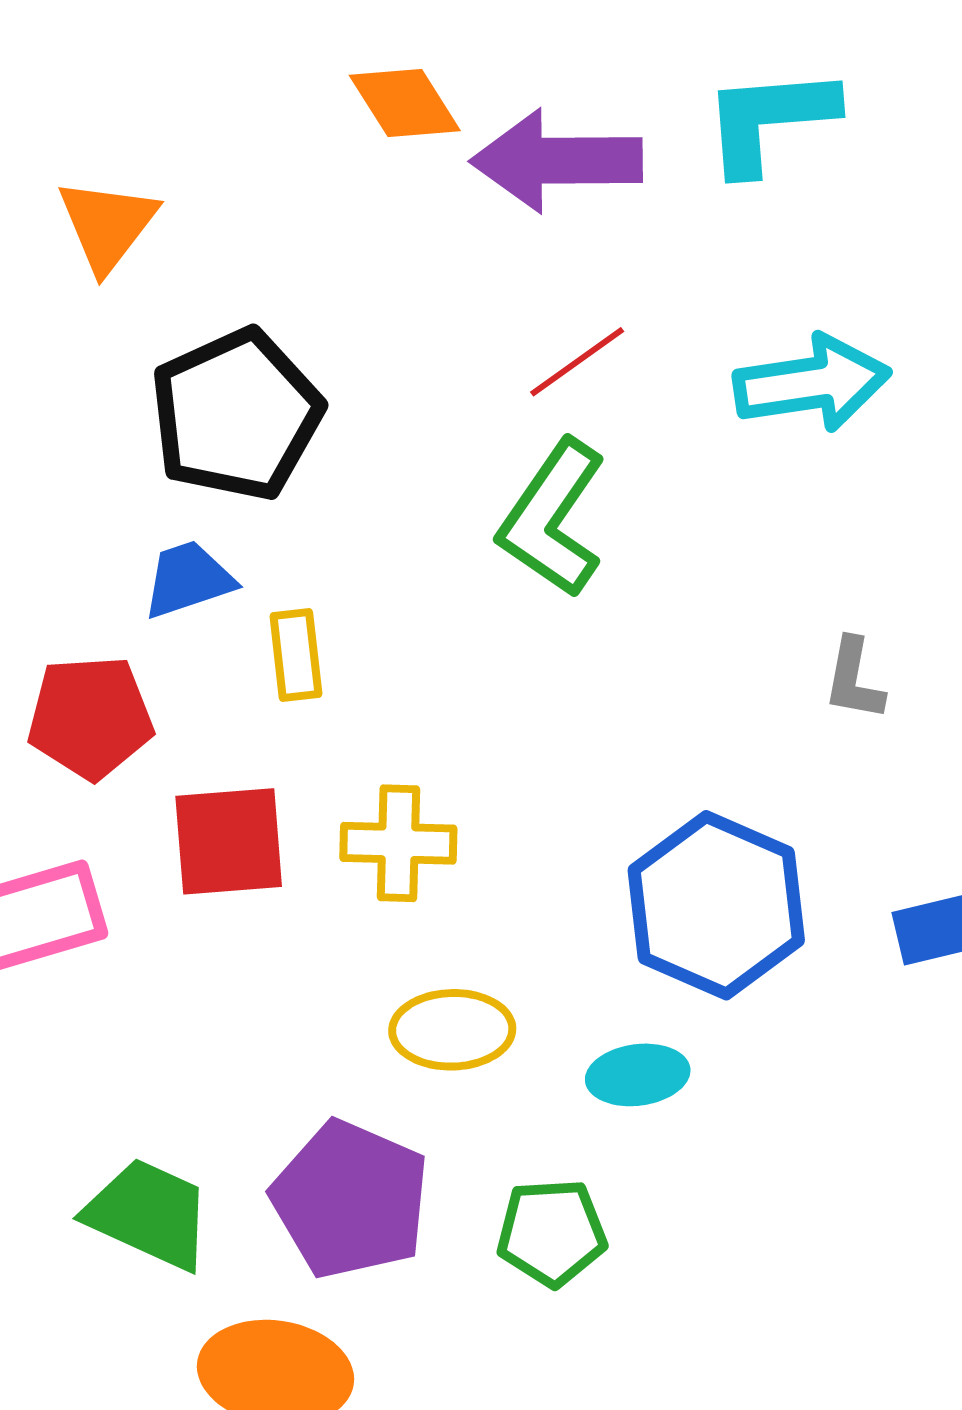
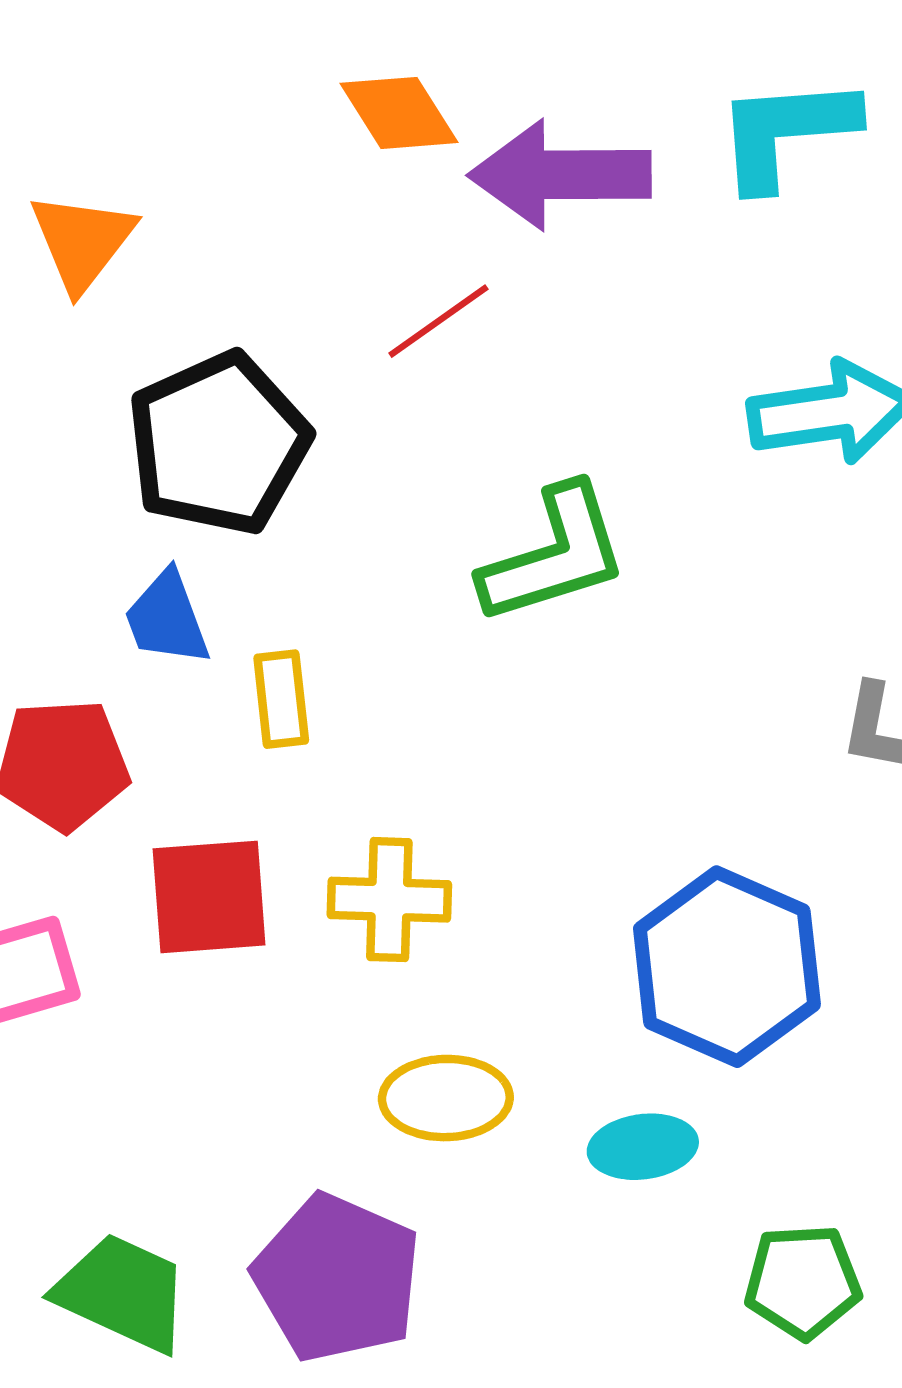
red line: (577, 362) -> (438, 321), moved
green L-shape: (552, 518) -> (554, 555), turned -142
blue trapezoid: (188, 579) -> (167, 618), turned -92
green pentagon: (552, 1233) -> (803, 1282), moved

